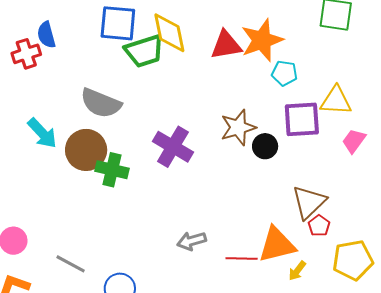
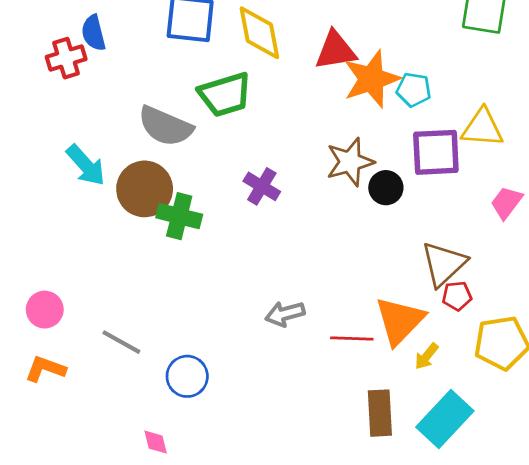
orange star: (262, 40) -> (372, 79), moved
green trapezoid: (144, 51) -> (225, 95), moved
pink trapezoid: (354, 141) -> (506, 203), moved
purple cross: (173, 147) -> (262, 186), size x0.7
red pentagon: (319, 226) -> (457, 296), turned 30
orange triangle: (277, 245) -> (400, 321), turned -33

